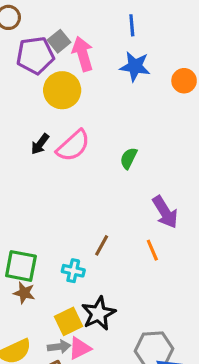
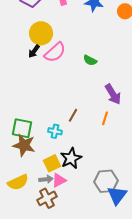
yellow circle: (62, 90) -> (41, 33), moved
green semicircle: (129, 158) -> (90, 60), turned -88
orange line: (152, 250) -> (105, 118), turned 40
brown star: (24, 293) -> (24, 145), size x1.6

